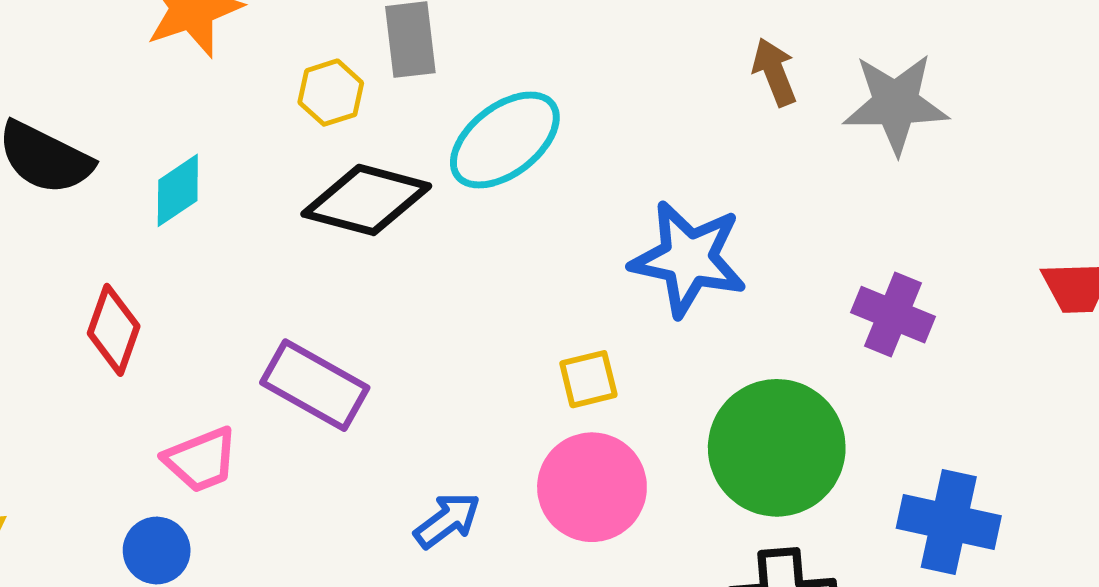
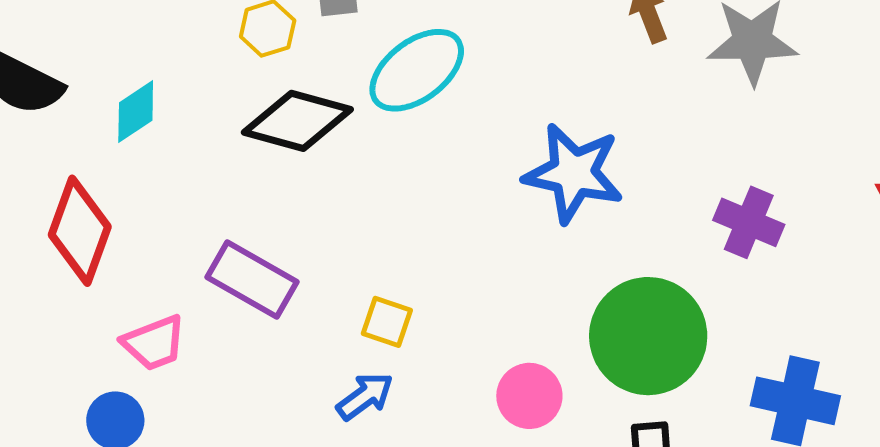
red diamond: (114, 330) -> (80, 231), size x1.4
yellow square: (588, 379) -> (387, 322), moved, turned 32
pink circle: (592, 487) -> (529, 396), moved, size x0.7

